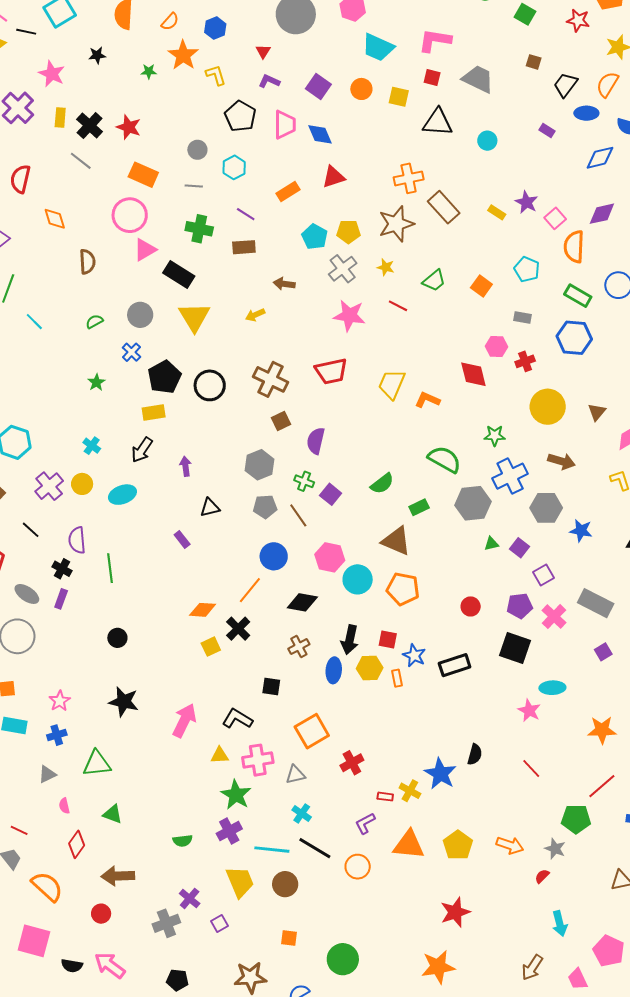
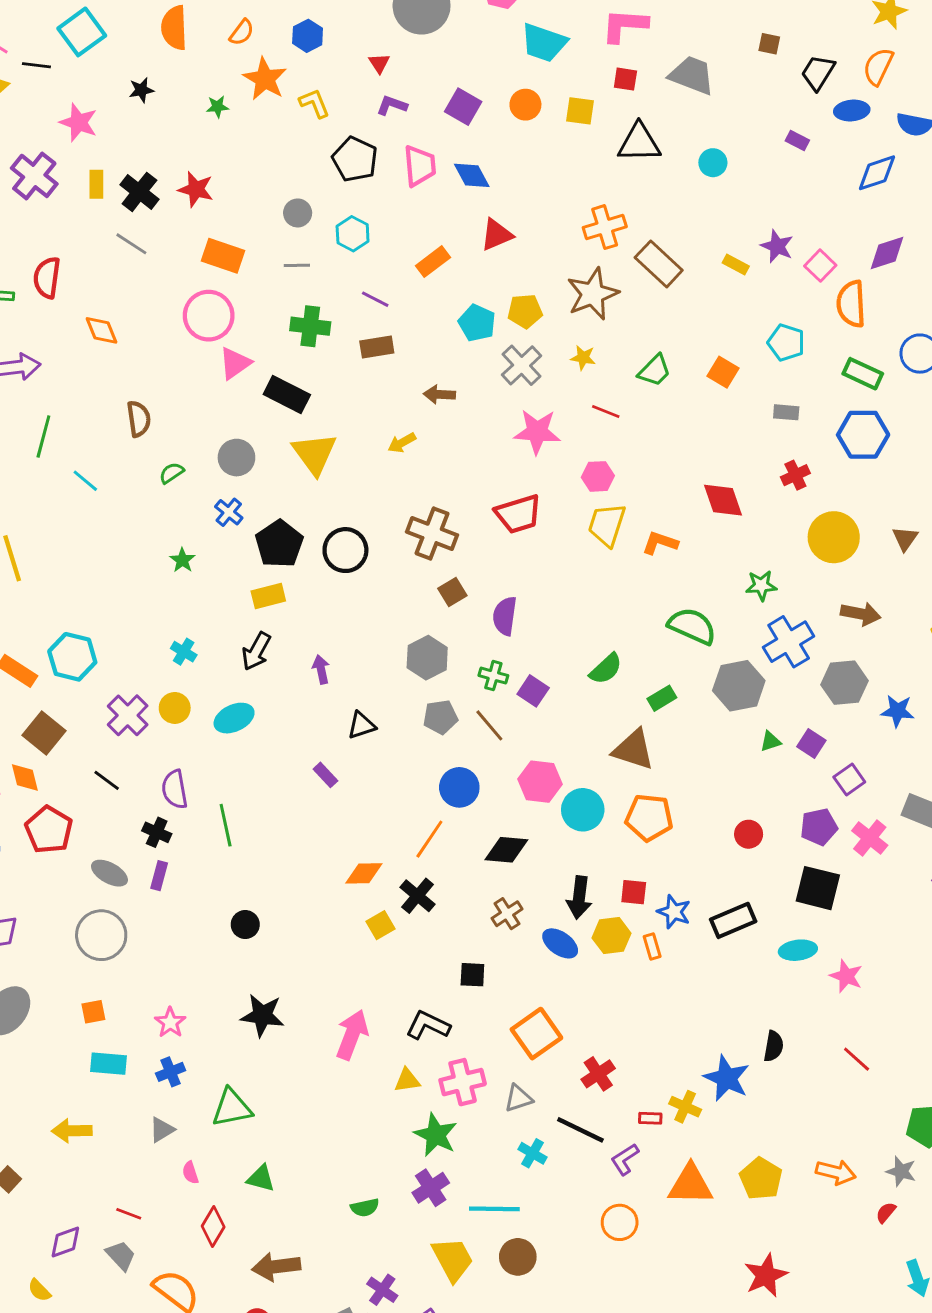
brown semicircle: (87, 262) -> (139, 419), moved
pink hexagon: (497, 346) -> (598, 476), moved
blue ellipse: (334, 670) -> (560, 943), turned -55
cyan ellipse: (552, 688) -> (798, 950), moved
black line: (315, 848) -> (580, 1130), moved

